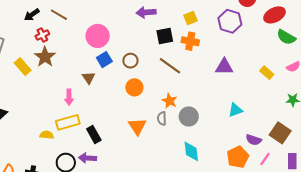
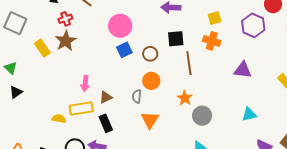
black square: (165, 36) -> (176, 39), moved
brown line: (170, 66) -> (189, 63), turned 40
brown triangle: (89, 78) -> (106, 97), moved, turned 32
gray semicircle: (162, 118) -> (137, 96), moved

